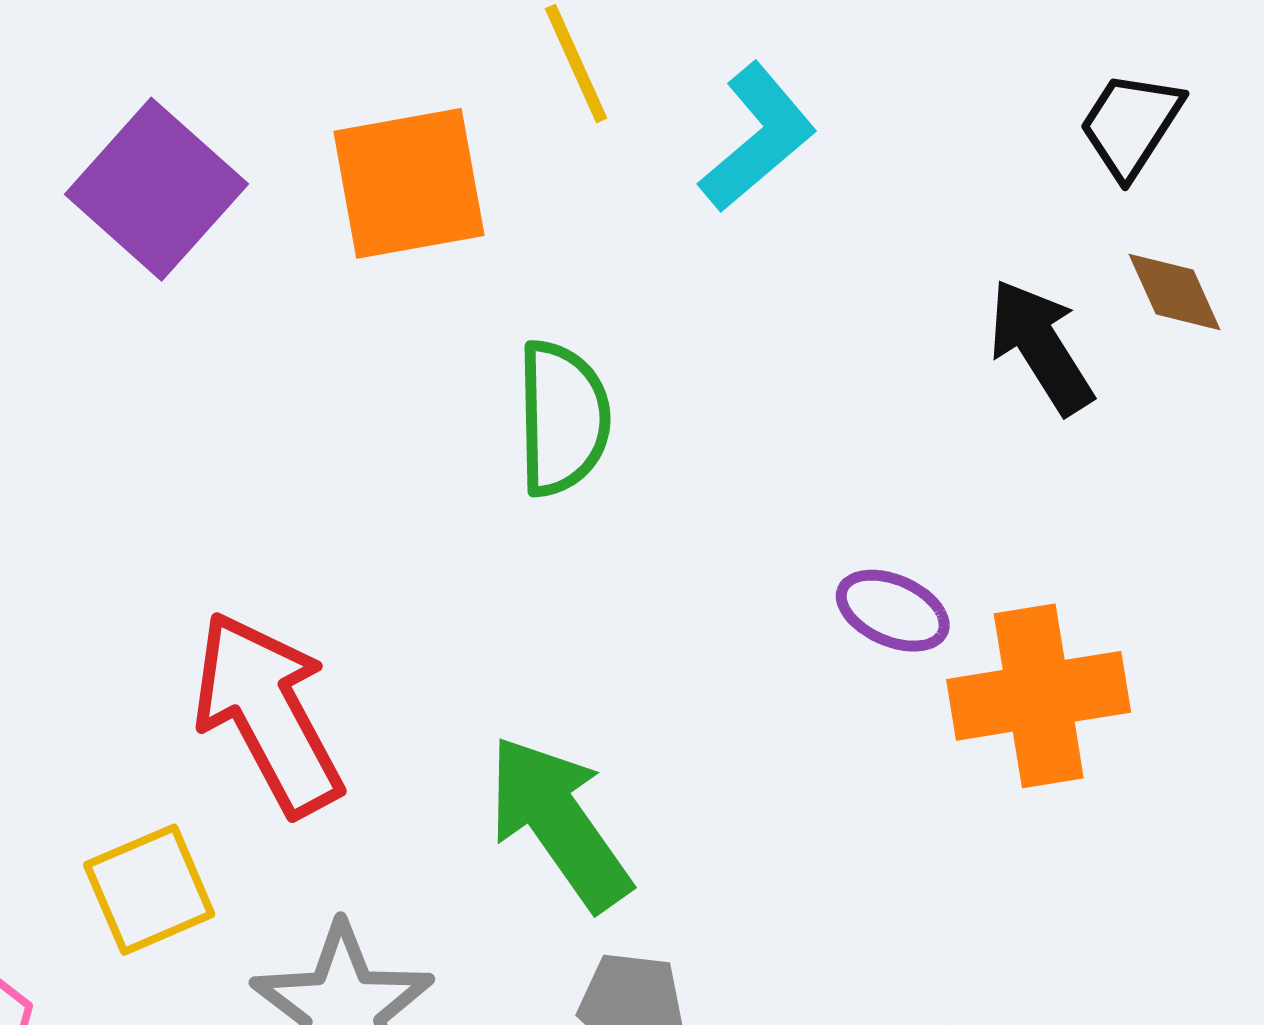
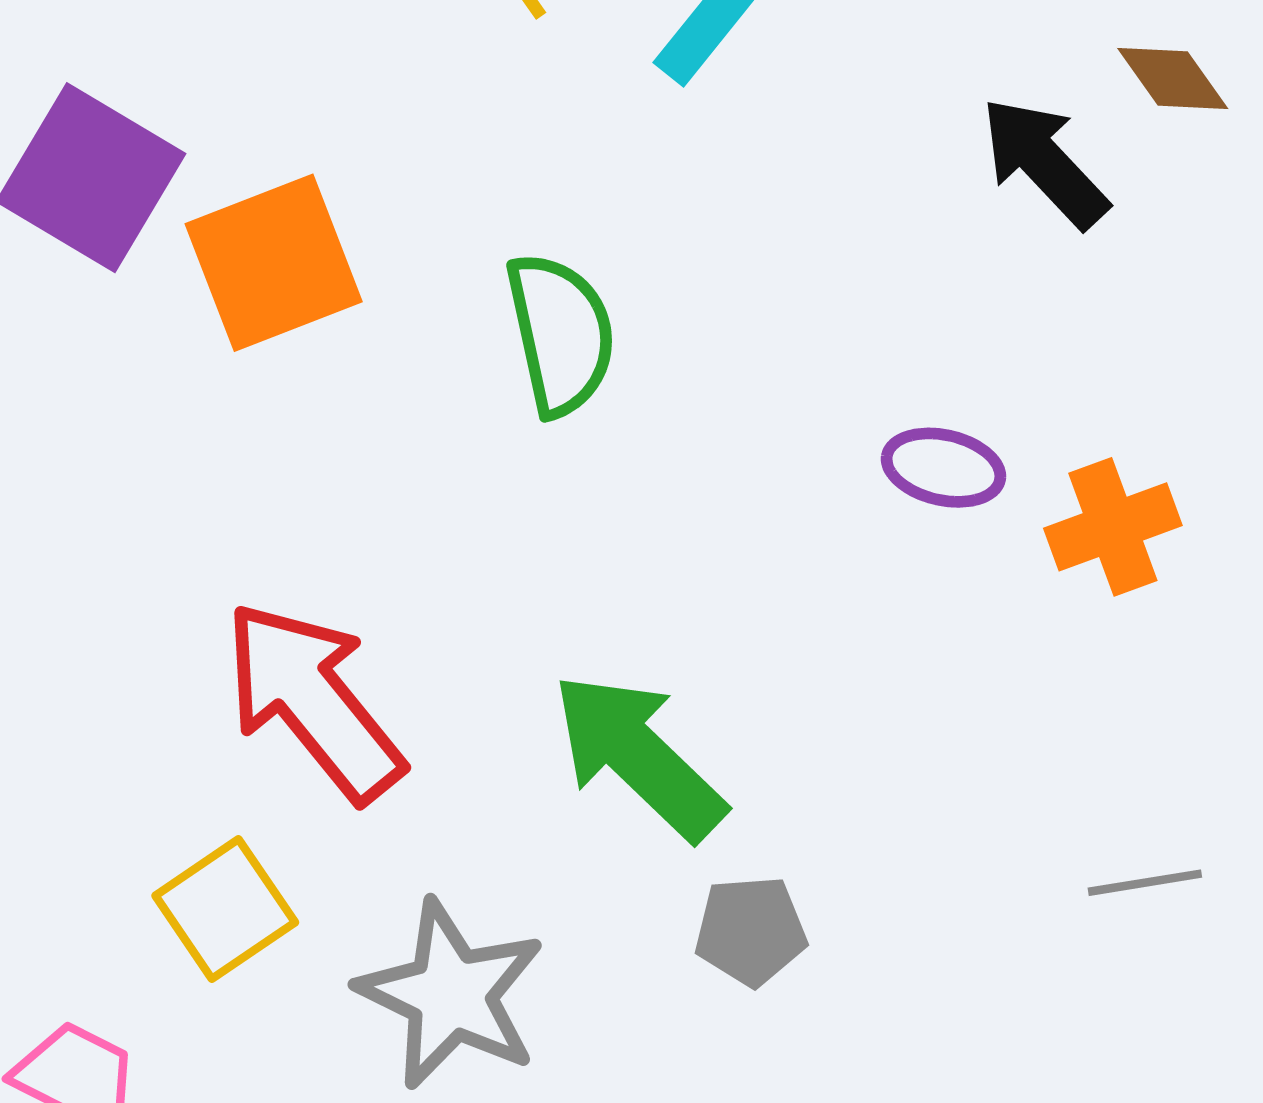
orange square: (409, 183) -> (274, 263), moved
orange cross: (1039, 696) -> (1113, 527), size x0.7

